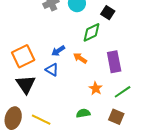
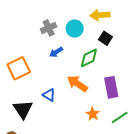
blue arrow: (58, 51) -> (56, 52), moved
orange square: (23, 56) -> (19, 68), moved
orange arrow: (80, 58) -> (77, 84), size x1.5

